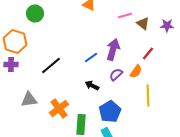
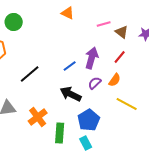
red line: (148, 54) -> (120, 57), moved
black arrow: (92, 86) -> (71, 94), size x1.5
yellow line: (148, 96) -> (127, 104), turned -60

